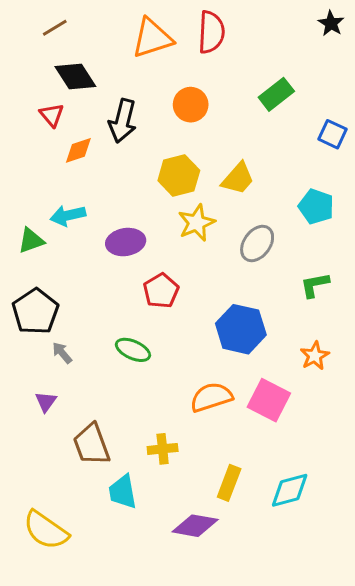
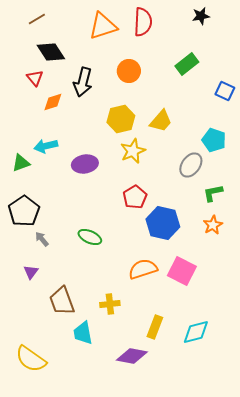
black star: (331, 23) -> (201, 16), moved, turned 30
gray ellipse: (257, 244) -> (191, 165), moved
red pentagon: (161, 291) -> (135, 197), moved
orange star: (315, 356) -> (213, 225), moved

